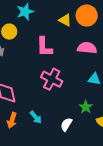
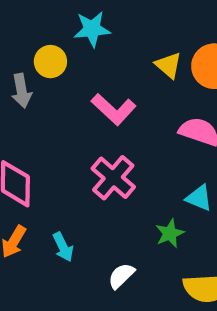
pink L-shape: (44, 47) -> (114, 109), turned -60
green star: (86, 107) -> (170, 233), moved

